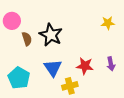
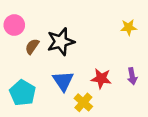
black star: (51, 35) -> (61, 42), turned 30
brown semicircle: (27, 39) -> (32, 46), turned -128
yellow cross: (70, 86) -> (83, 102), turned -35

